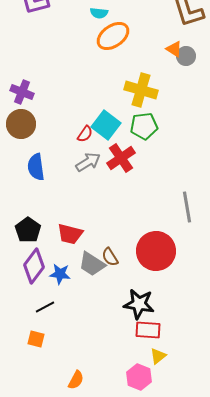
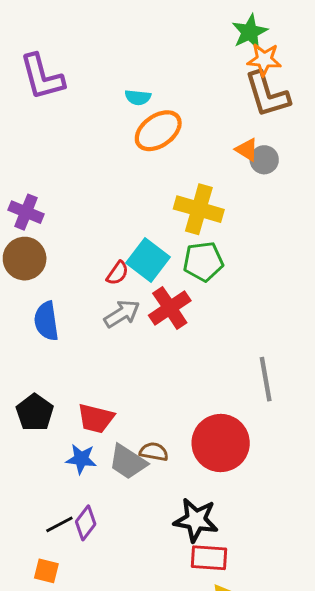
brown semicircle: (110, 257) -> (154, 452), turned 132
purple diamond: (34, 266) -> (86, 523), moved, size x0.7
blue star: (60, 274) -> (81, 459), moved

